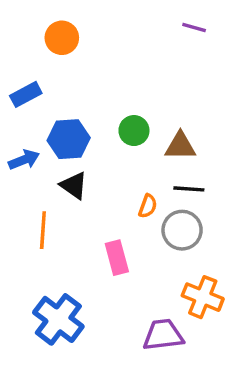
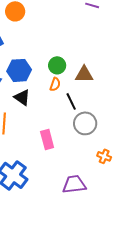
black line: (189, 189) -> (71, 101), moved, turned 60
orange semicircle: (148, 206) -> (55, 84), moved
orange cross: (203, 297) -> (104, 156), moved, size x0.6

